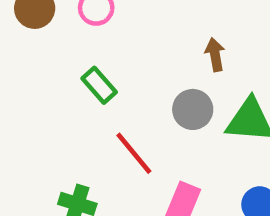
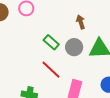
green rectangle: (99, 85) -> (51, 42), moved

